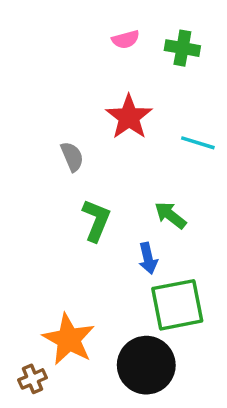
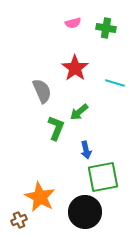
gray semicircle: (72, 157) -> (42, 91), size x1.4
green arrow: (170, 215) -> (79, 112), moved, turned -78

